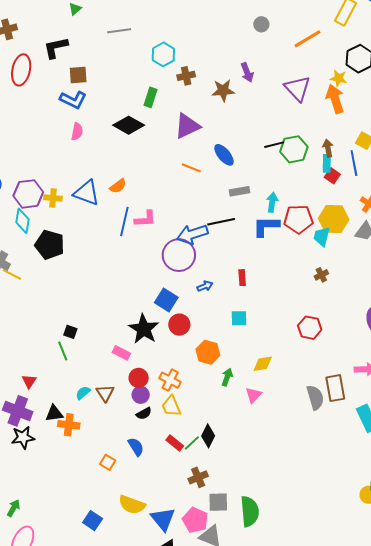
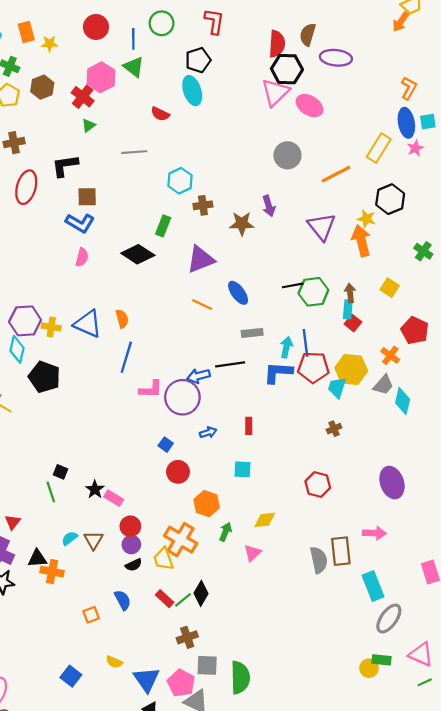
gray circle: (261, 24) -> (287, 155), size x1.6
blue line: (354, 163) -> (306, 343), moved
orange semicircle: (118, 186) -> (122, 319), turned -72
pink L-shape: (145, 219) -> (151, 389), moved
blue arrow: (192, 234) -> (198, 376), size x0.7
blue square: (166, 300) -> (166, 445), size x0.6
black star: (144, 329) -> (95, 489), moved, size x0.6
orange cross: (170, 380) -> (181, 540), moved, size x1.4
orange square: (108, 462) -> (91, 615), turned 35
yellow semicircle: (132, 505) -> (114, 662), size x0.6

